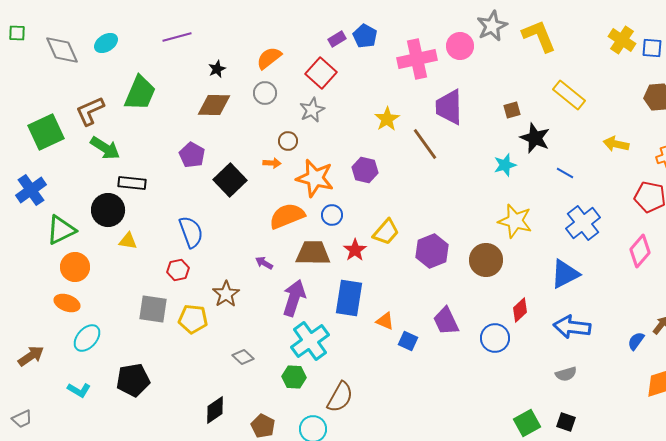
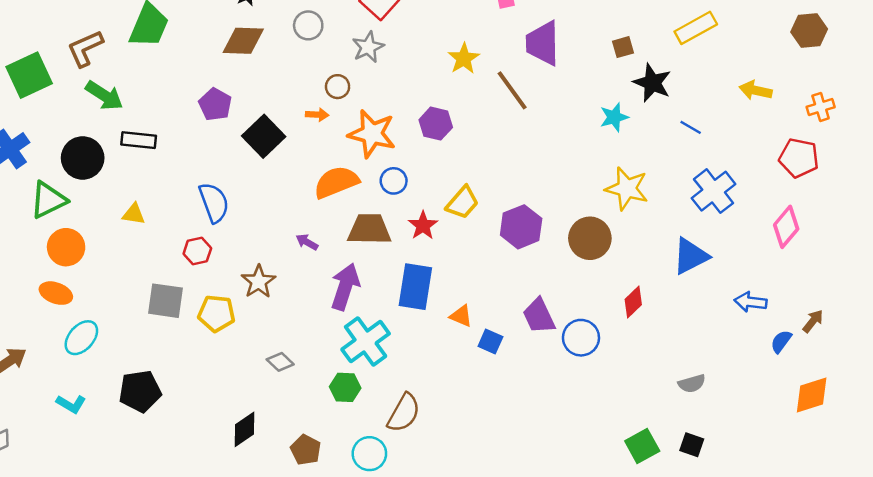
yellow rectangle: (569, 95) -> (696, 28), turned -68
black circle: (108, 210) -> (83, 158), moved
blue arrow: (572, 327) -> (750, 302), moved, size x0.7
blue circle: (495, 338) -> (581, 338), moved

